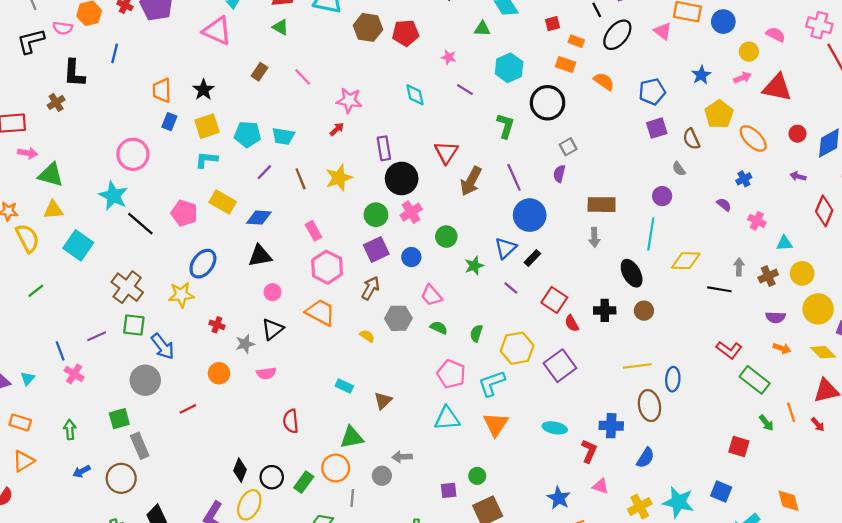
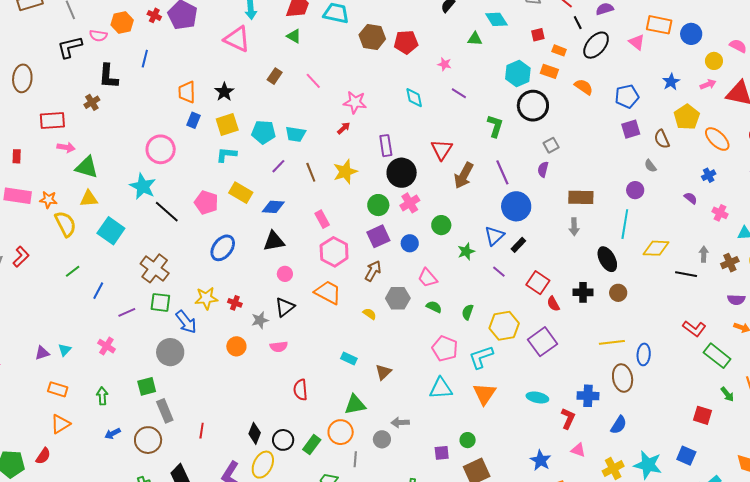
cyan hexagon: (509, 68) -> (518, 73), moved
yellow star: (181, 295) -> (206, 298), moved
blue line: (60, 351) -> (98, 291), moved, turned 48
red line: (188, 409) -> (202, 431), moved, turned -56

